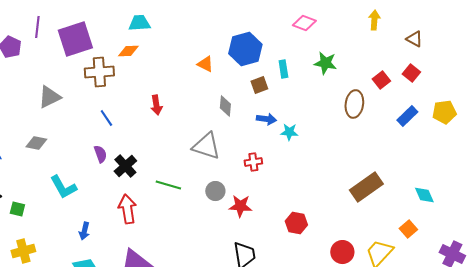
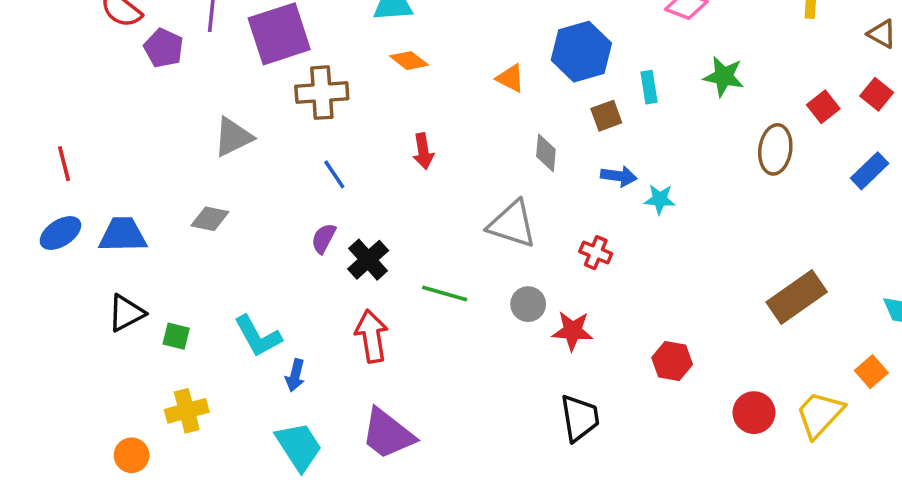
orange diamond: (128, 51) -> (409, 61), moved, turned 40
purple semicircle: (100, 154) -> (324, 238), turned -132
red cross: (253, 162) -> (596, 253), turned 30
cyan L-shape: (63, 187) -> (258, 336), moved

